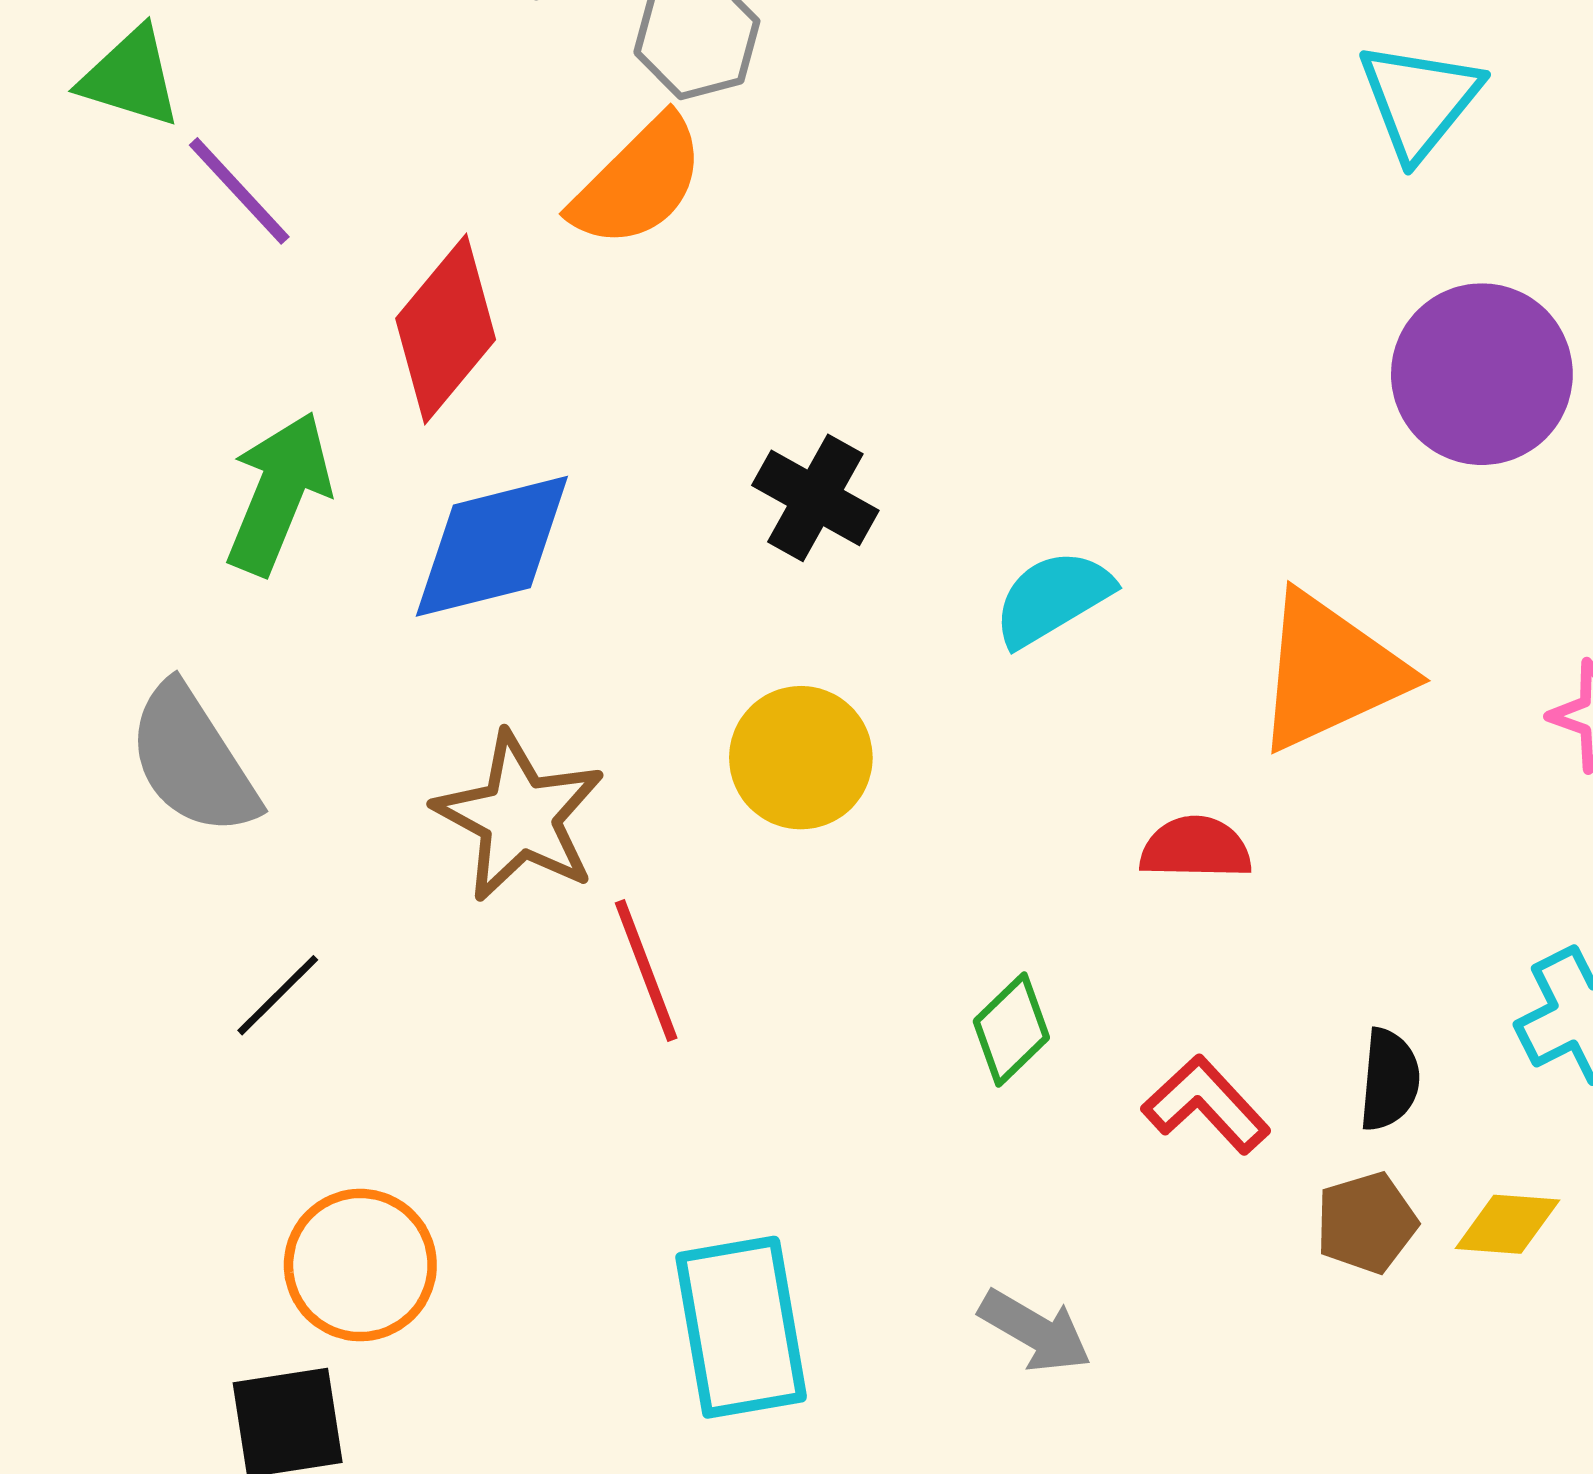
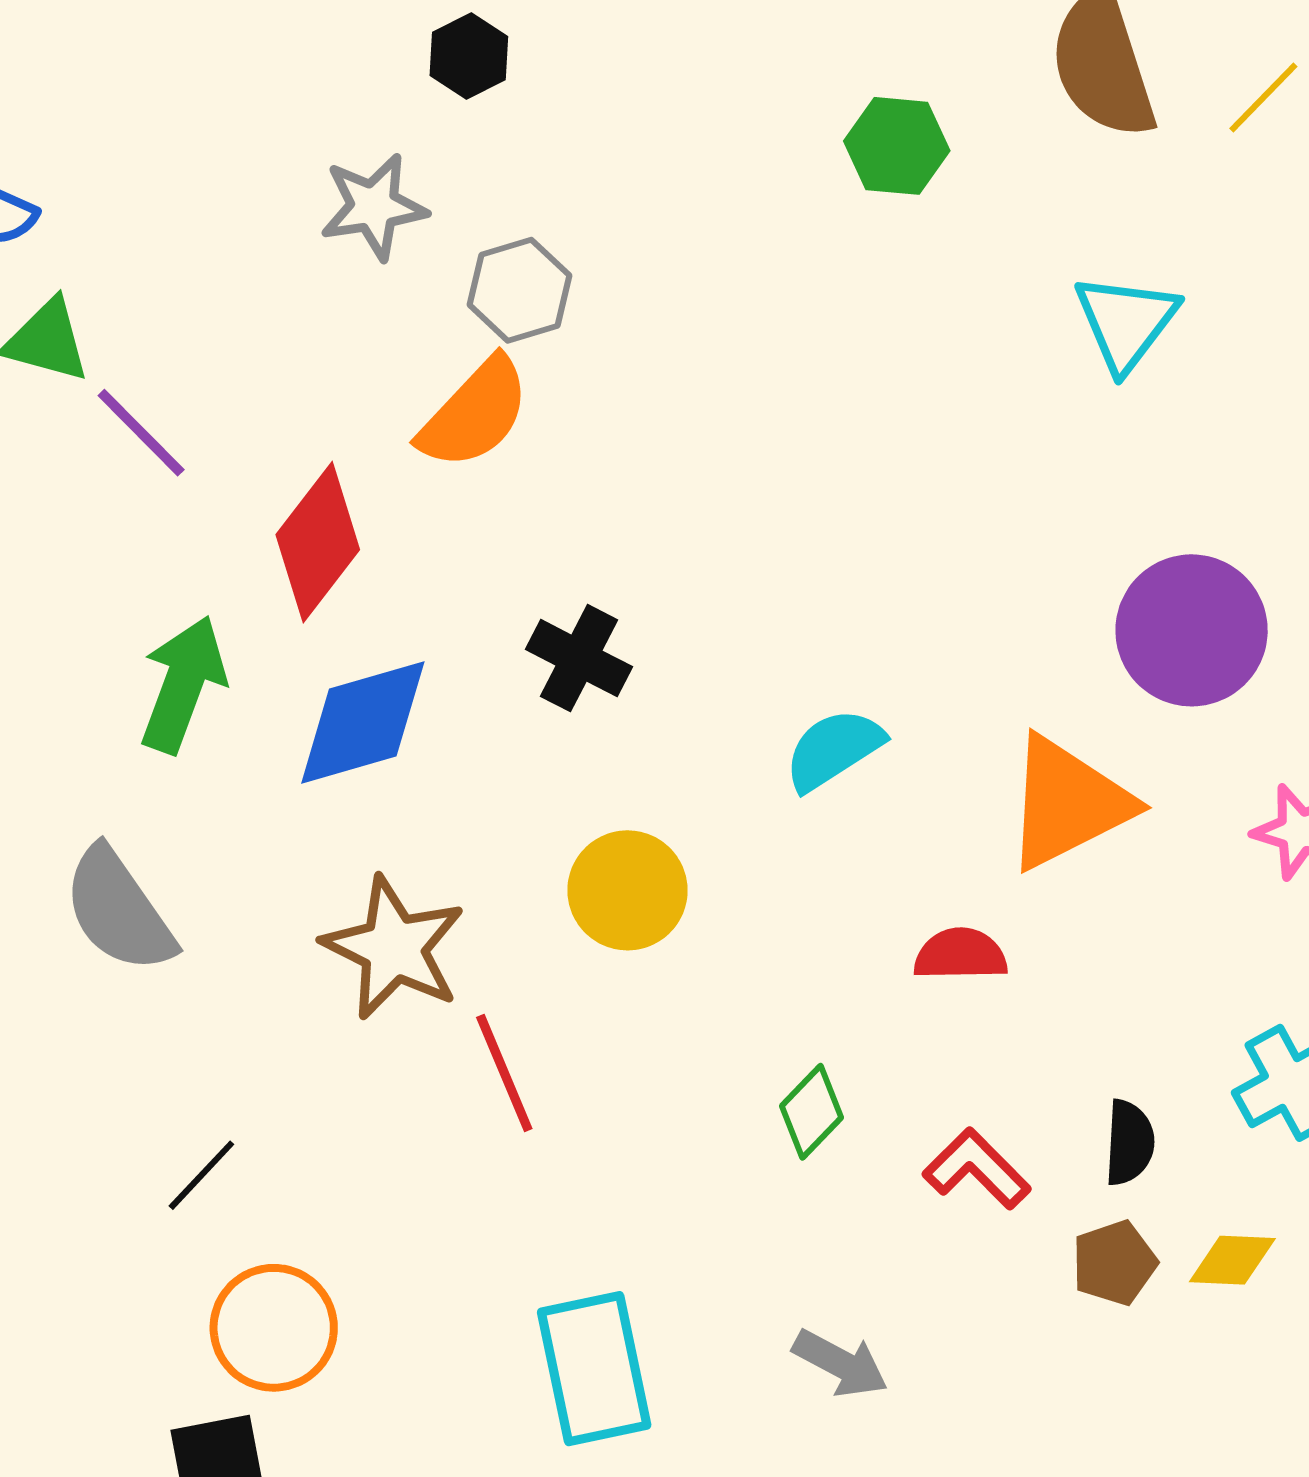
purple circle: (1482, 374) -> (1192, 630), moved
black cross: (815, 498) -> (579, 658), moved
black line: (278, 995) -> (201, 1175), moved

